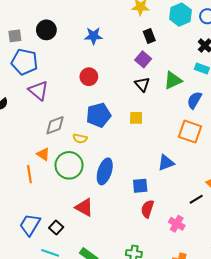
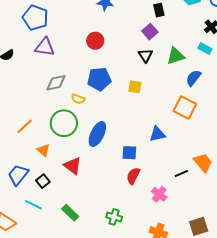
purple triangle: (38, 91) -> (45, 47), turned -40
orange triangle: (43, 154) -> (43, 150), moved
orange line: (29, 174) -> (25, 126), turned 48

